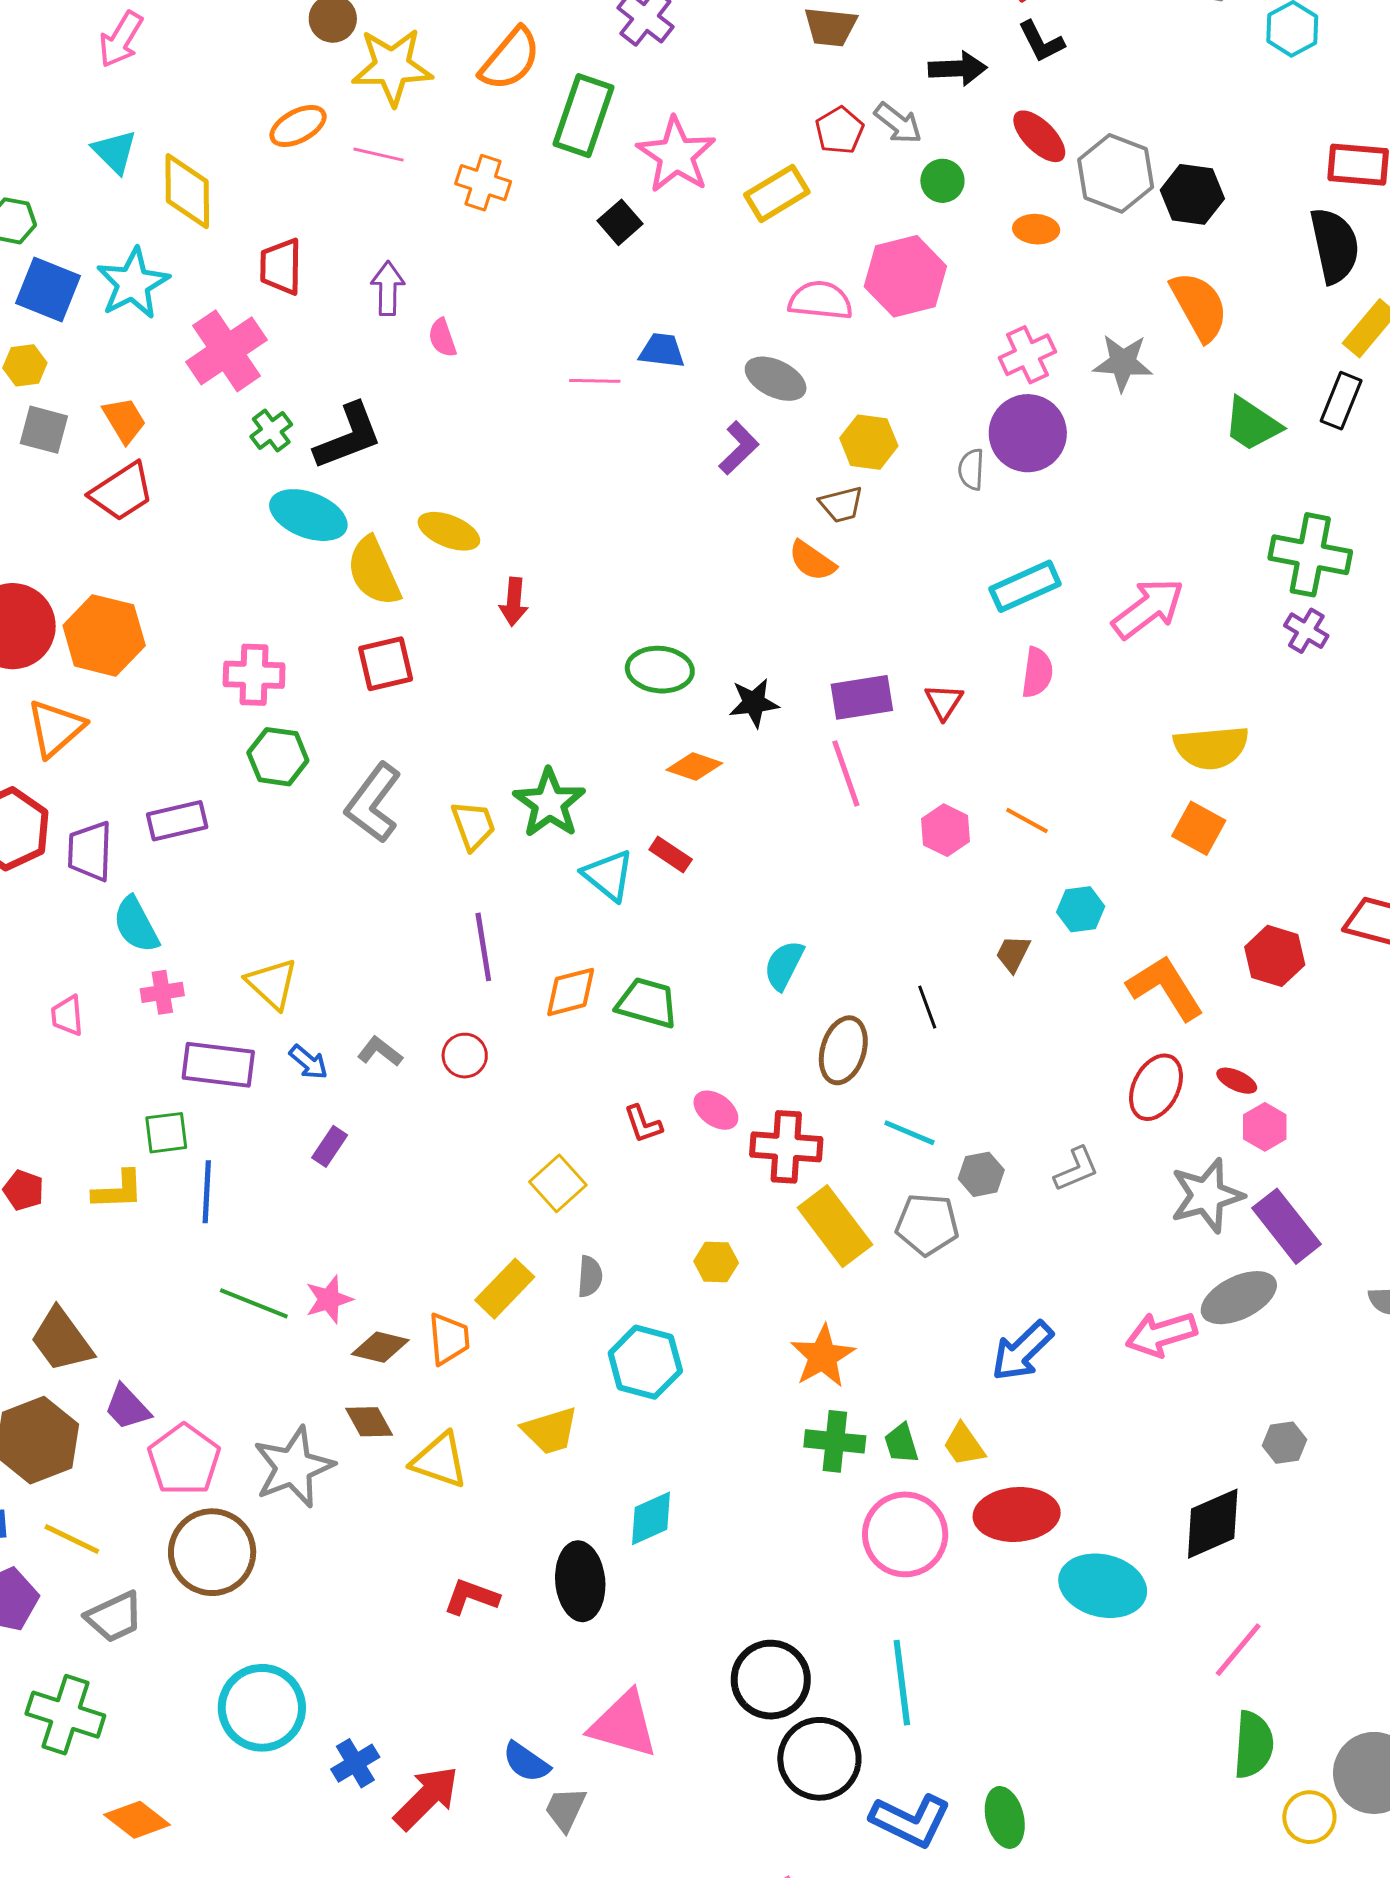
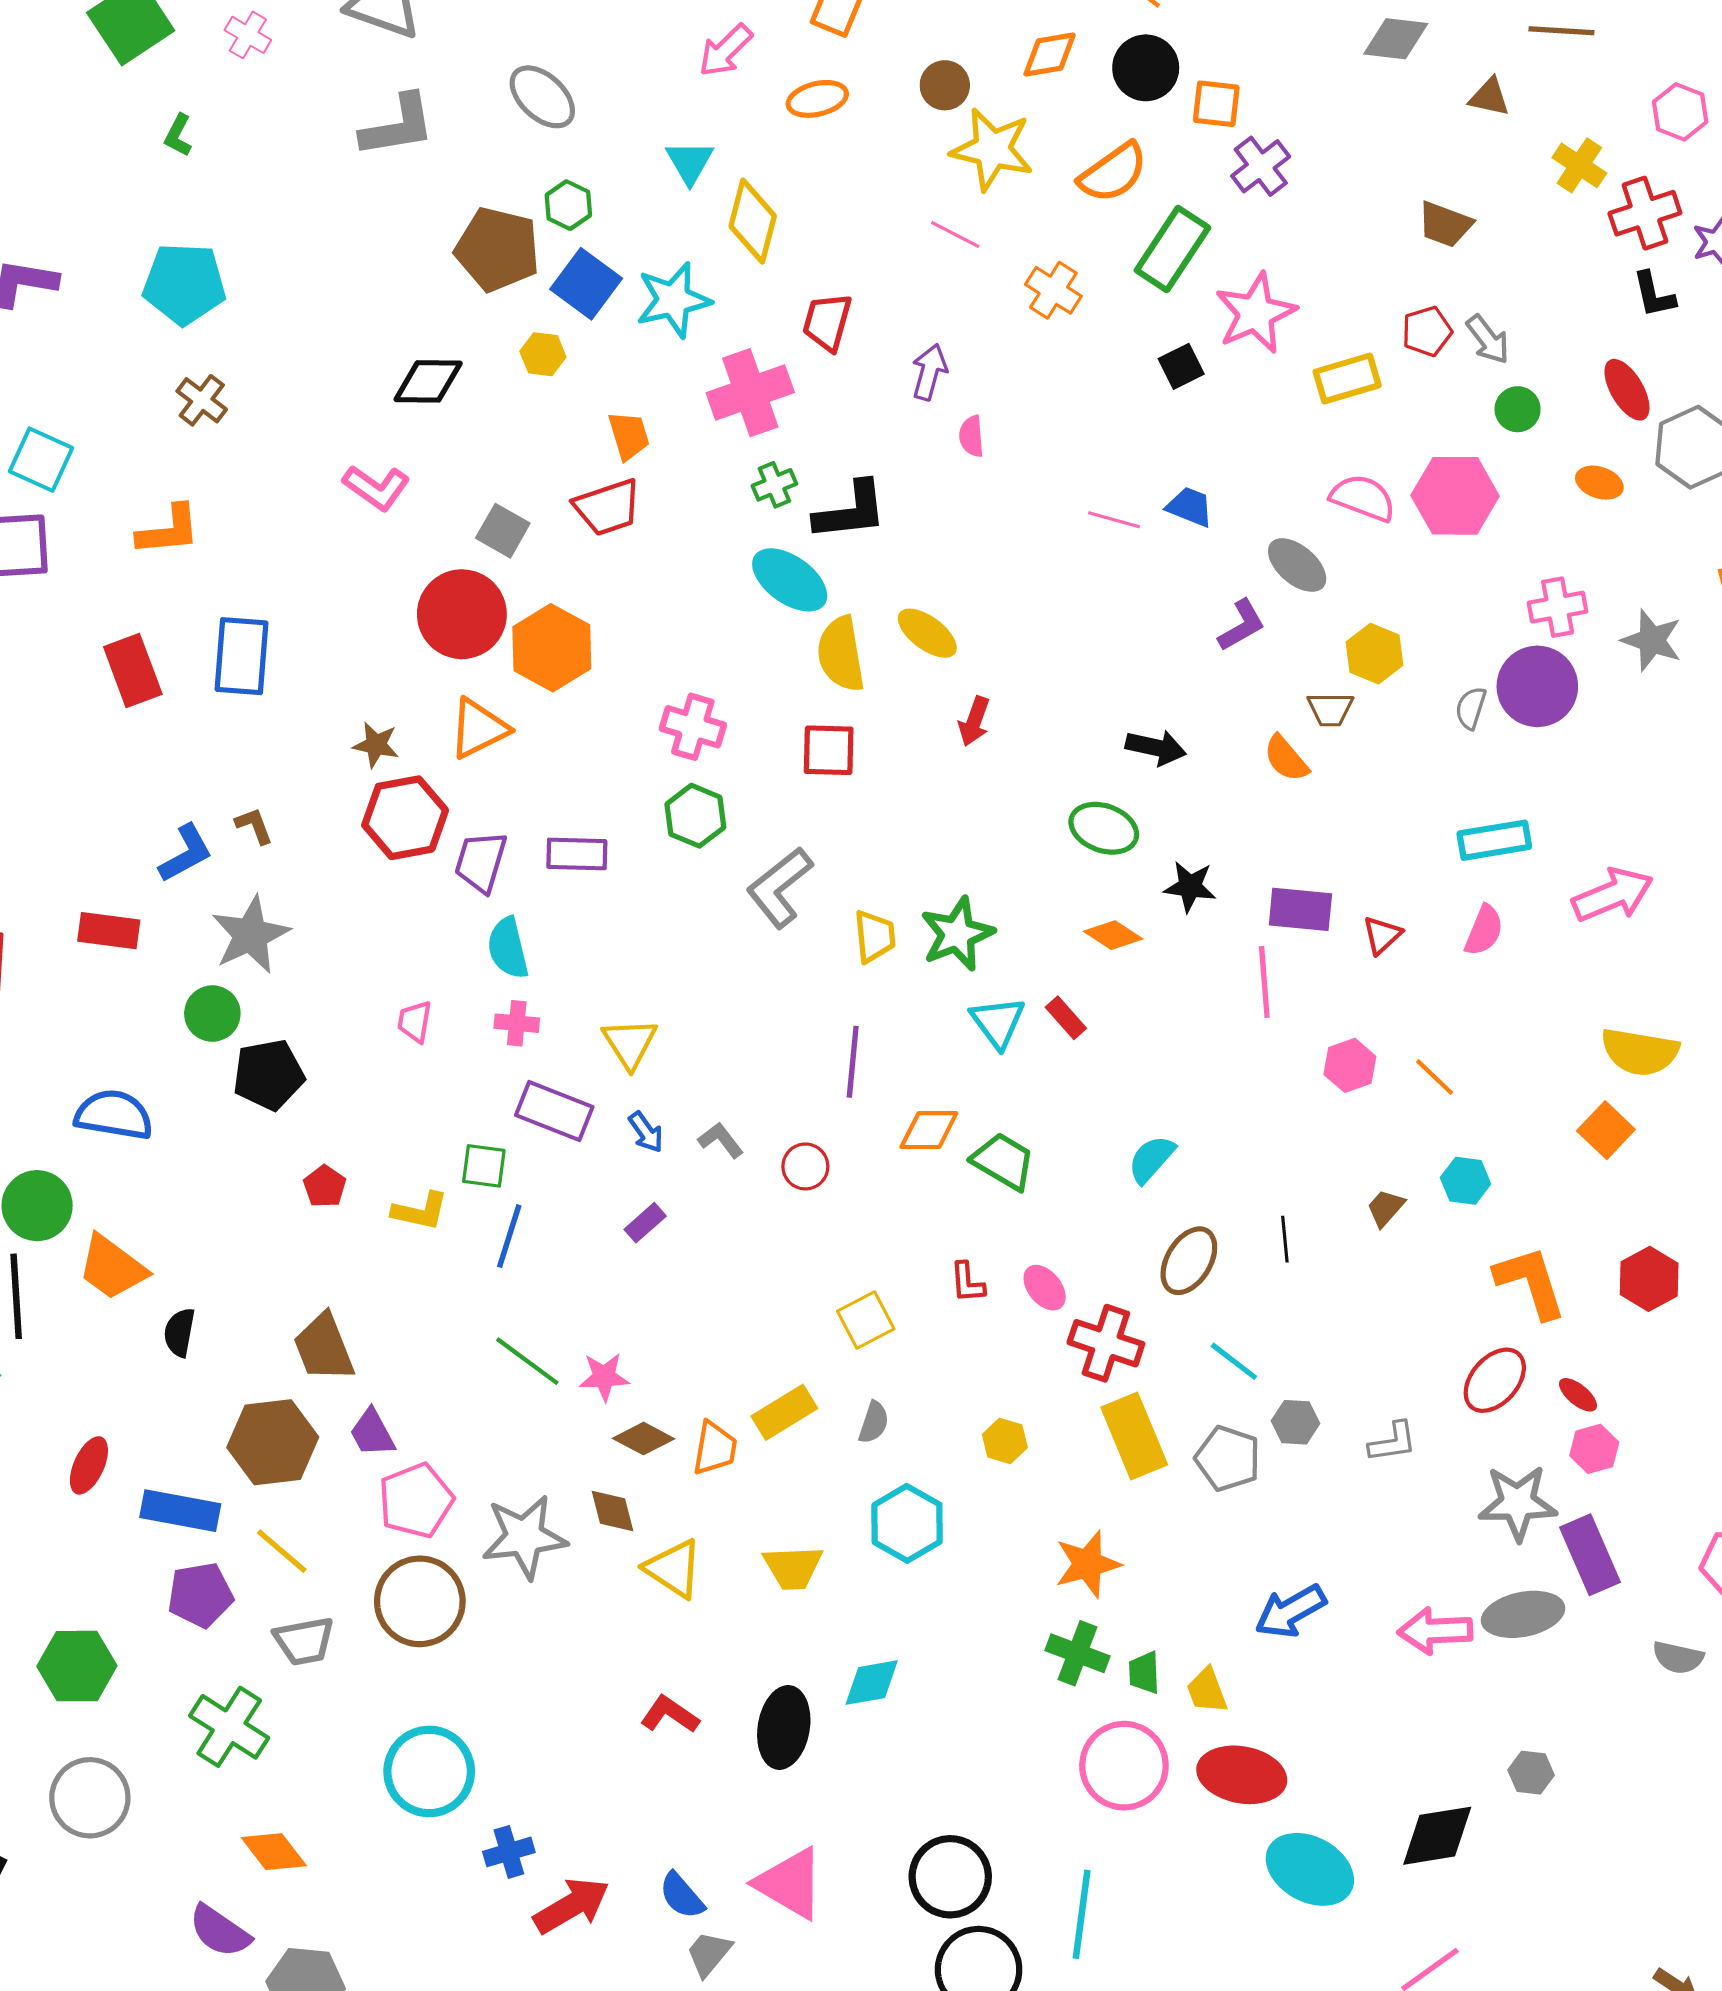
black arrow: (958, 69) -> (1156, 747), moved
orange ellipse: (298, 126) -> (817, 99), moved
gray square: (44, 430) -> (503, 531), moved

